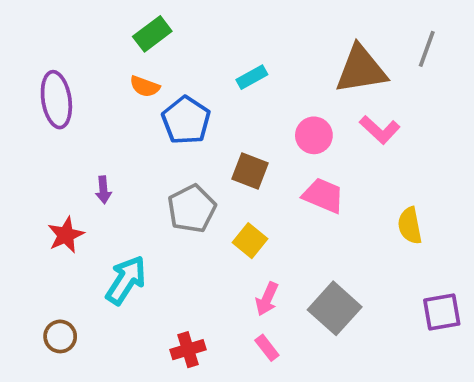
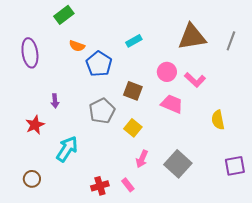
green rectangle: (152, 34) -> (64, 15), moved
gray line: (427, 49) -> (231, 41), moved
pink L-shape: (380, 130) -> (195, 80), moved
pink rectangle: (267, 348) -> (128, 185), moved

